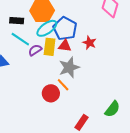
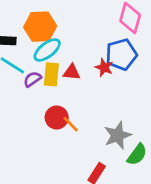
blue pentagon: (65, 29) -> (121, 54), moved, turned 30
gray star: (69, 67) -> (118, 135), moved
red circle: (51, 93) -> (57, 117), moved

